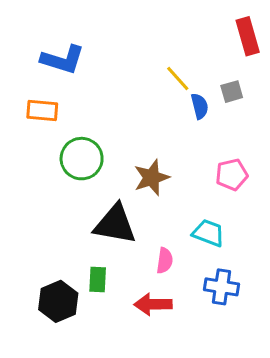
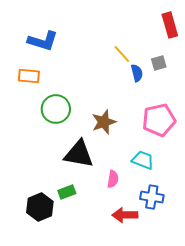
pink pentagon: (232, 175) -> (159, 120), size x1.5
green rectangle: (98, 280) -> (67, 192), turned 66
red arrow: (153, 304) -> (125, 215), moved

